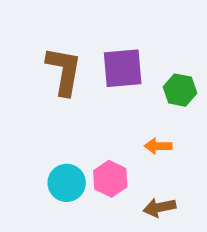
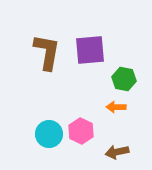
green hexagon: (180, 90) -> (124, 79), moved

